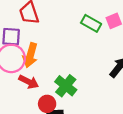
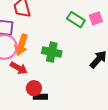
green cross: (66, 86) -> (52, 52), moved, turned -30

